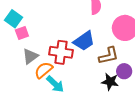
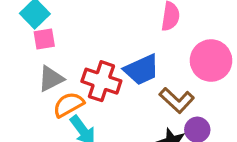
brown L-shape: (109, 56) -> (177, 100), turned 45

